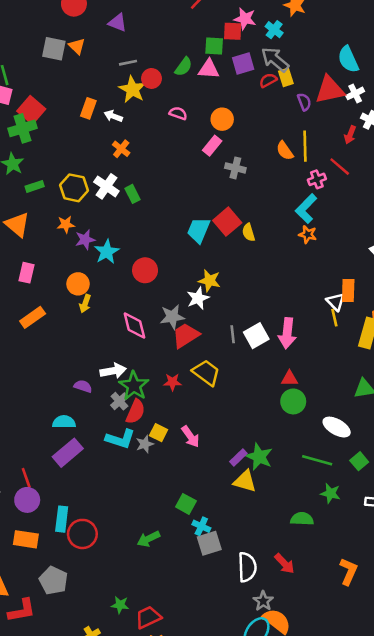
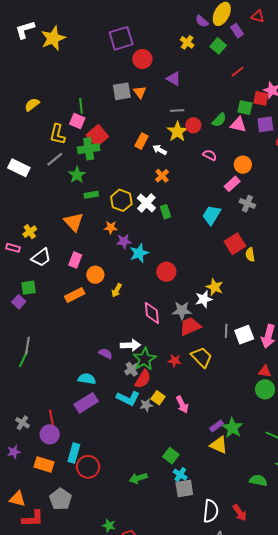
gray square: (54, 49) -> (122, 91), turned -30
cyan trapezoid: (199, 230) -> (212, 215), moved
orange circle: (78, 284) -> (95, 275), moved

